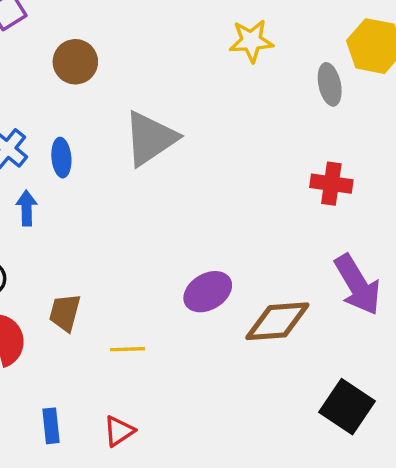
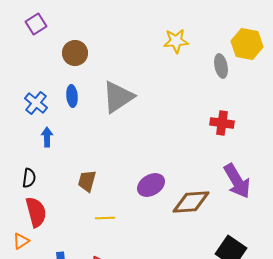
blue ellipse: (61, 158) -> (72, 96), moved
brown trapezoid: (65, 313) -> (87, 181), moved

